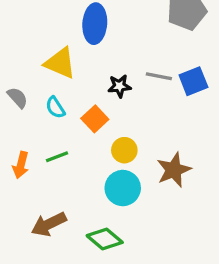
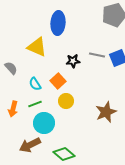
cyan semicircle: (55, 107) -> (35, 84), moved
yellow circle: (124, 150) -> (66, 101), moved
cyan circle: (123, 188) -> (44, 123), moved

